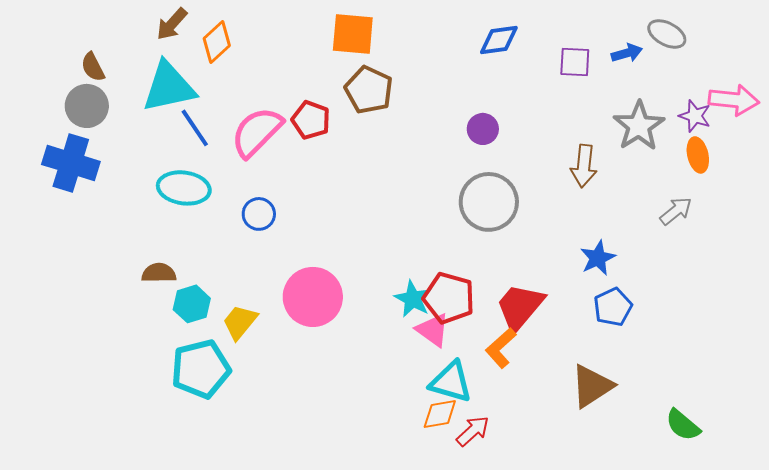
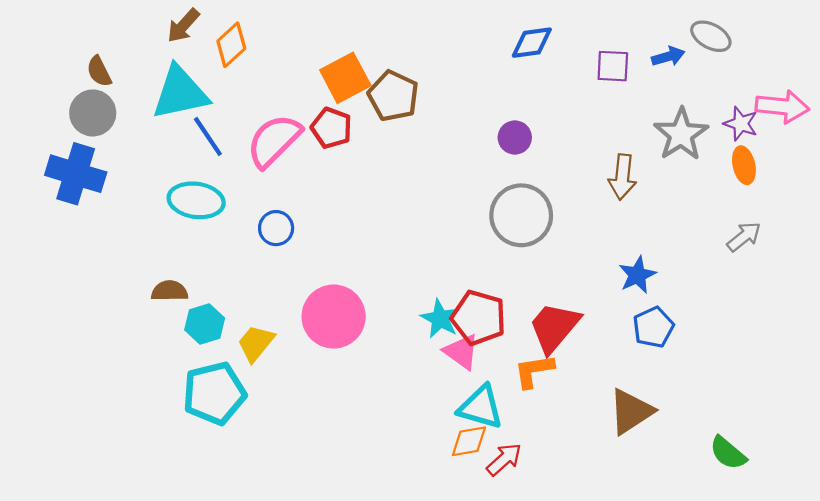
orange square: (353, 34) -> (345, 78), moved, turned -33
gray arrow: (676, 211) -> (744, 237), moved
orange L-shape: (501, 348) -> (534, 371), turned 33

